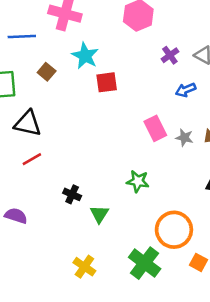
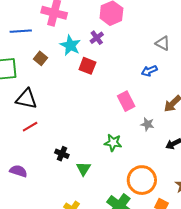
purple cross: (170, 55) -> (97, 38), moved
red square: (107, 82) -> (87, 66), turned 30
gray star: (184, 138) -> (147, 124), moved

